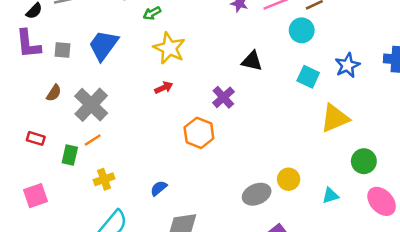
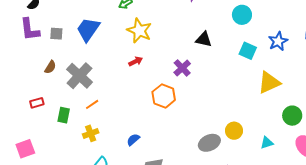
red rectangle: (36, 138) -> (37, 103), turned -32
orange line: (93, 140) -> (92, 104), moved
pink square: (36, 196) -> (25, 149), moved

